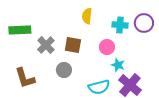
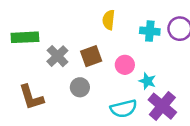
brown square: (73, 45) -> (91, 56), turned -30
pink circle: (107, 47) -> (125, 65), moved

